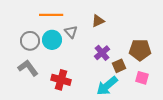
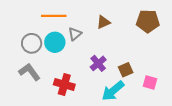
gray triangle: (71, 32) -> (75, 34), turned 32
brown pentagon: (140, 50) -> (148, 21), moved
purple cross: (102, 53) -> (98, 63), moved

